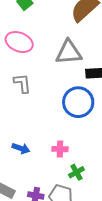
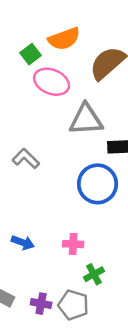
pink ellipse: (19, 42) -> (52, 82), moved
gray L-shape: (22, 83) -> (26, 159), turned -40

